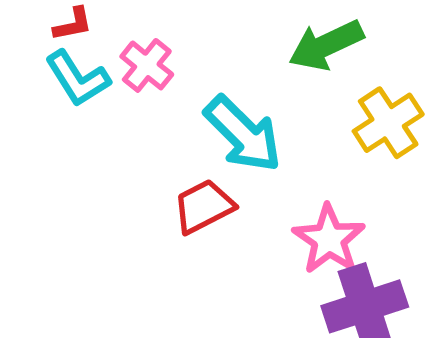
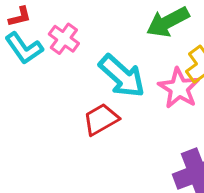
pink star: (329, 239) -> (179, 88), moved

